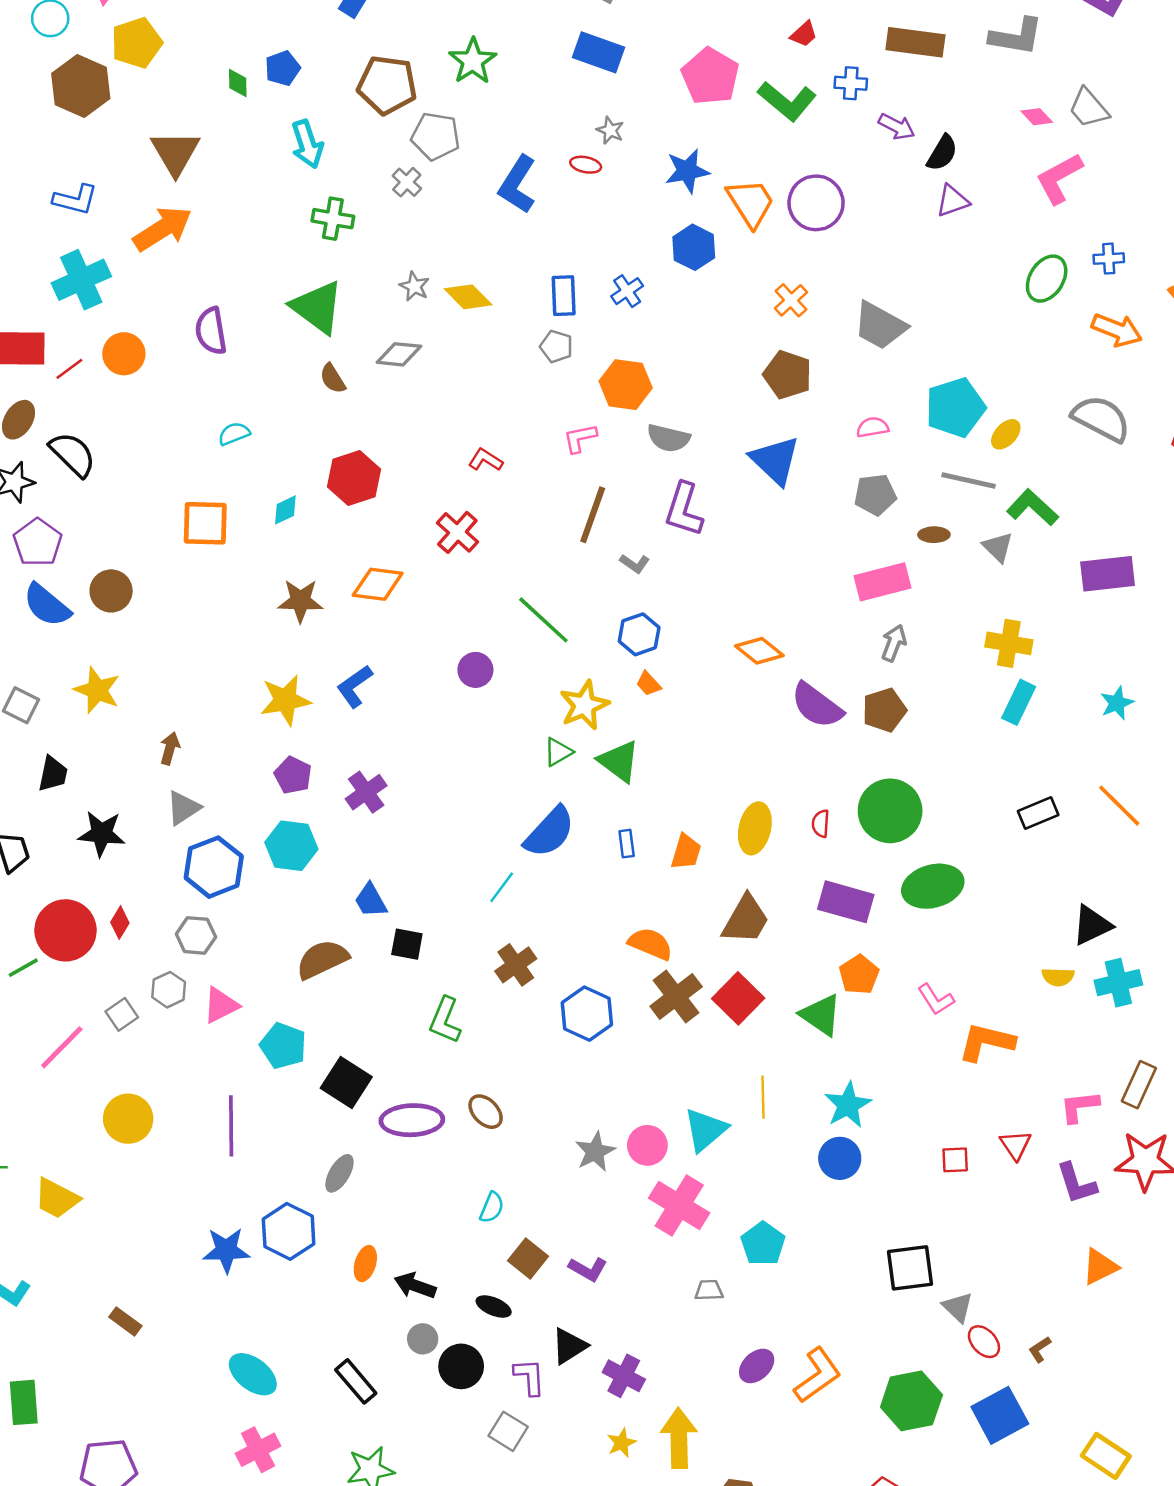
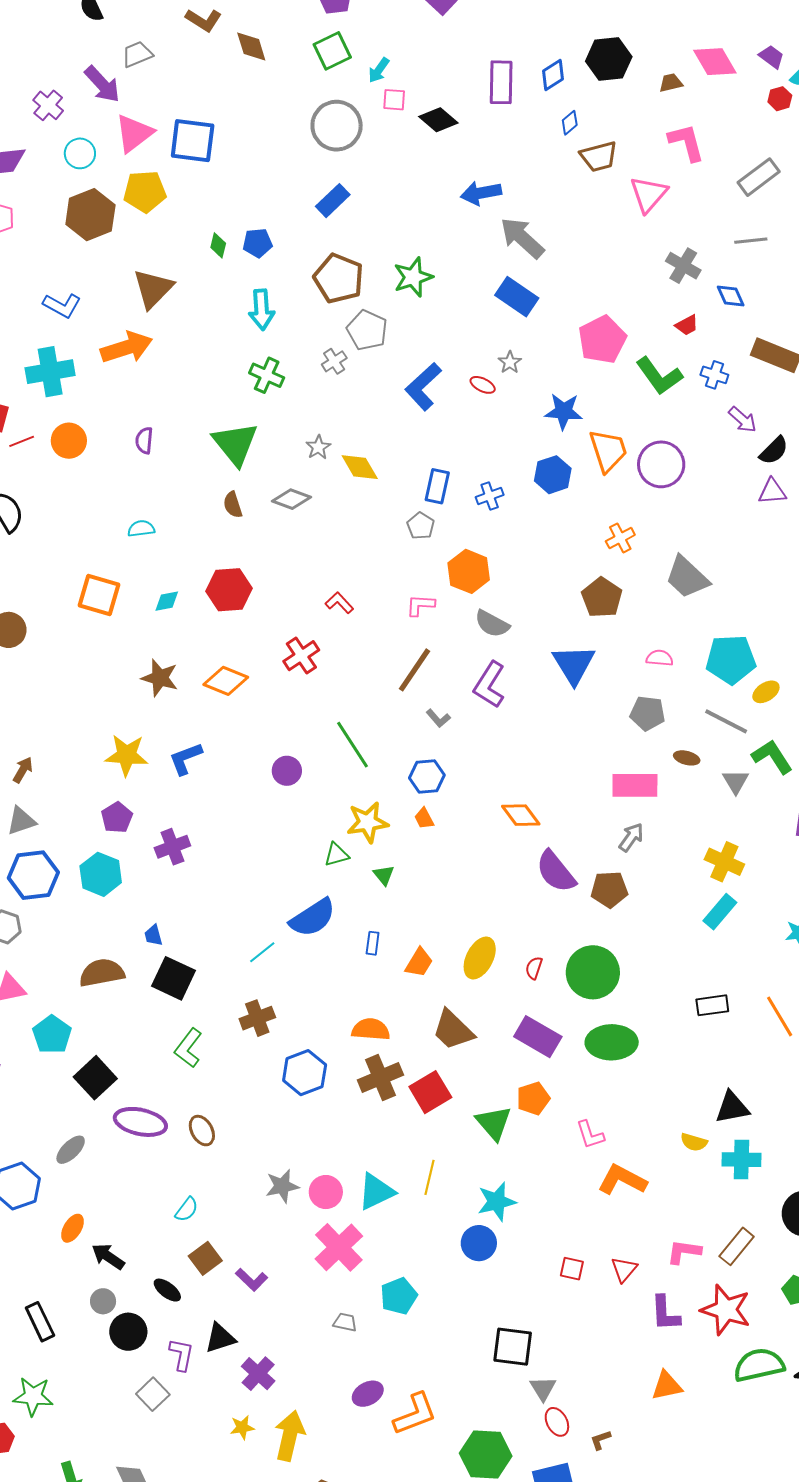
purple semicircle: (211, 331) -> (144, 440), size x0.7
green triangle: (619, 761) -> (384, 875), size x0.6
blue trapezoid: (371, 900) -> (153, 935), size x0.7
brown trapezoid: (746, 920) -> (453, 1030), turned 90
black square: (407, 944) -> (174, 978), size x1.5
orange semicircle: (650, 944) -> (371, 1029), turned -33

